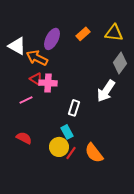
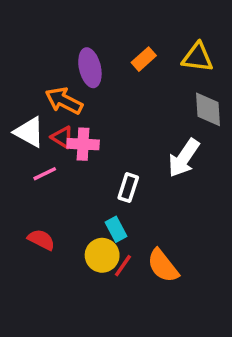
purple ellipse: (52, 39) -> (90, 68), turned -40
white triangle: (17, 46) -> (29, 132), moved
gray diamond: (120, 63) -> (208, 109), turned -40

